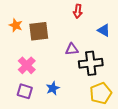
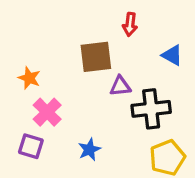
orange star: (16, 25) -> (29, 78), moved
brown square: (39, 31) -> (96, 57), moved
purple square: (25, 91) -> (31, 146), moved

